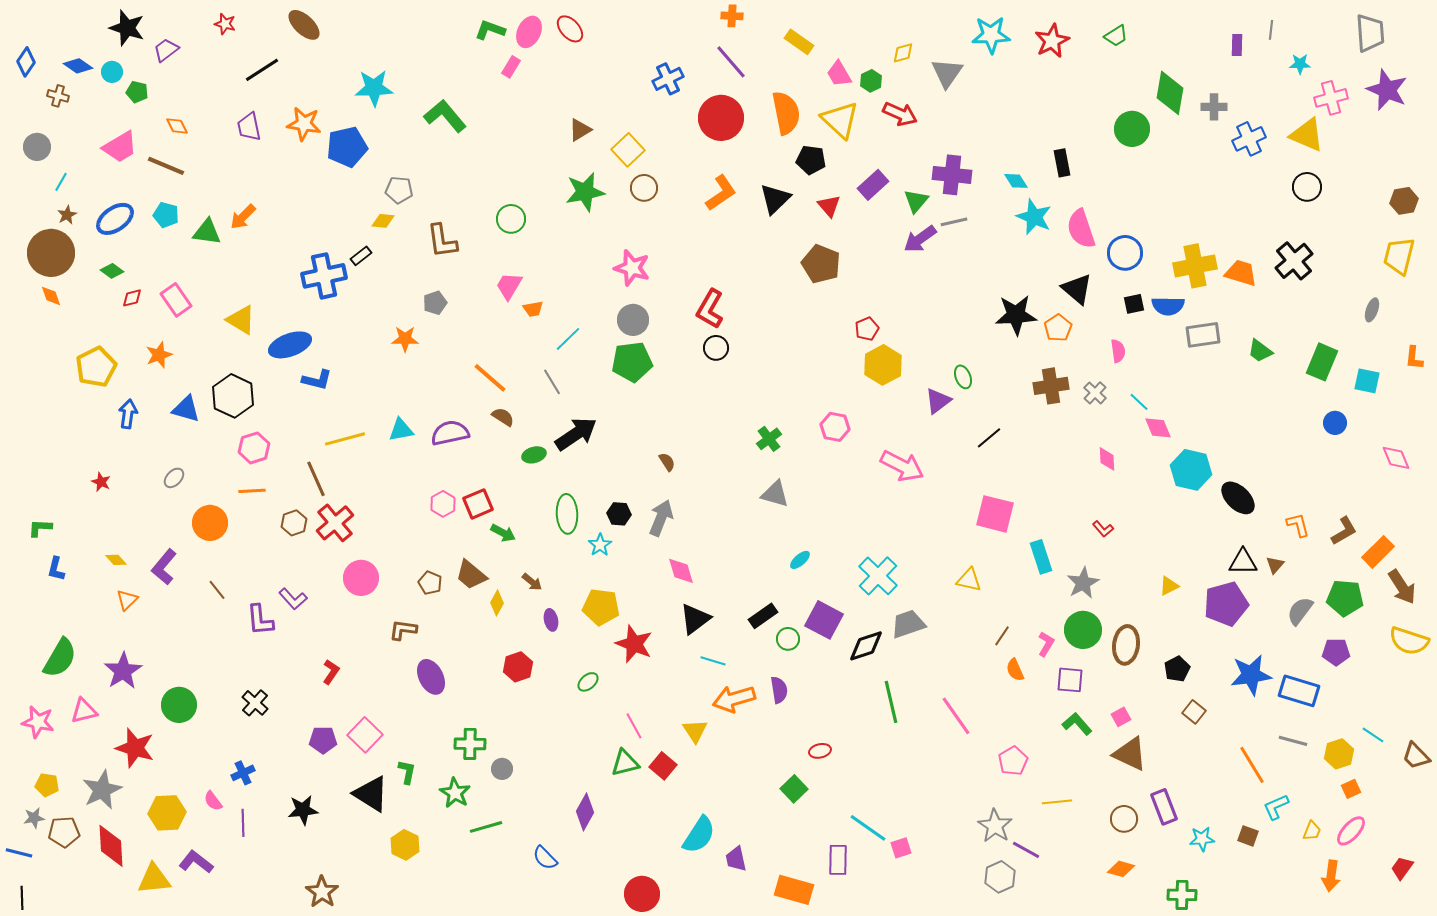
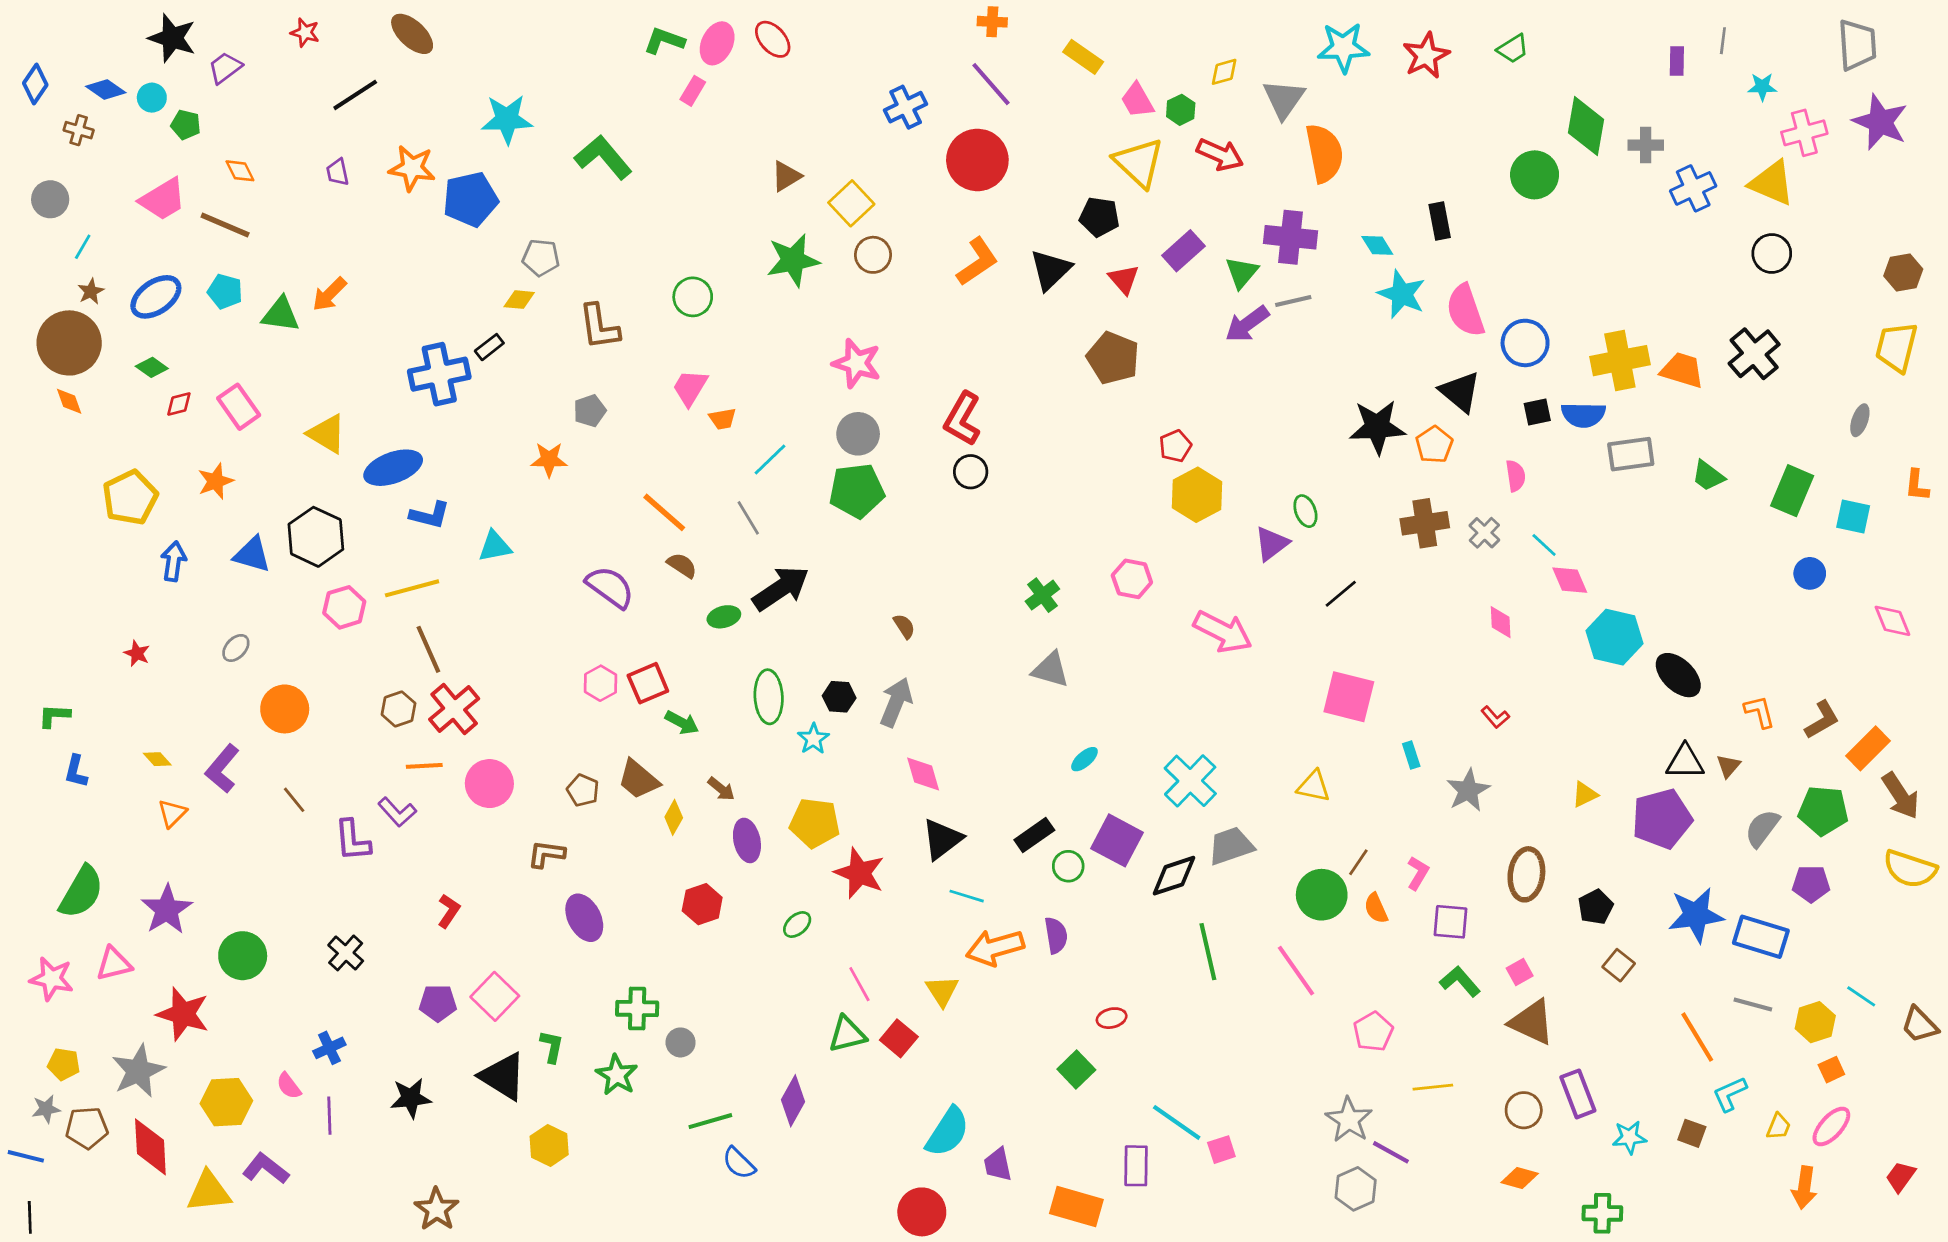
orange semicircle: (786, 113) -> (1324, 153), moved
purple trapezoid: (249, 127) -> (338, 172), size x0.7
cyan triangle: (401, 430) -> (495, 546), moved
purple semicircle: (450, 433) -> (610, 587), turned 48
yellow line: (345, 439) -> (412, 588), moved
orange line: (252, 491) -> (424, 766), moved
cyan rectangle: (1041, 557) -> (1411, 755), size x0.6
purple ellipse: (551, 620) -> (747, 840), size x1.4
green circle: (1083, 630) -> (1322, 895), moved
green line: (486, 827) -> (710, 1121), moved
red circle: (642, 894) -> (922, 1212), moved

